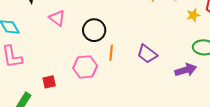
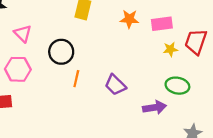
pink hexagon: (85, 67) -> (18, 69), moved

